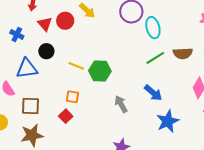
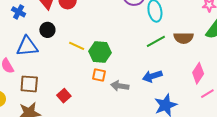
blue arrow: (153, 93) -> (152, 76), turned 120
orange square: (72, 97) -> (99, 75), moved
gray arrow: (121, 104) -> (120, 86), turned -54

